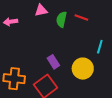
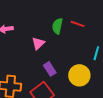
pink triangle: (41, 10) -> (38, 43), moved, turned -32

